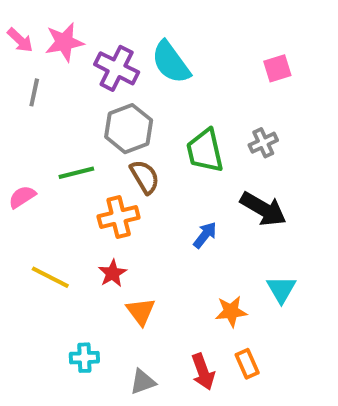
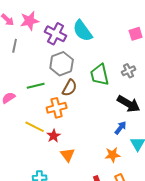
brown semicircle: (145, 177) -> (70, 88), turned 60
blue arrow: (205, 235) -> (121, 128), moved
yellow line: (50, 277) -> (35, 127), moved

